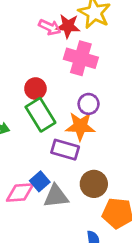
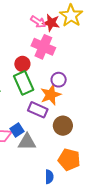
pink cross: (81, 58) -> (43, 47), moved
orange star: (80, 126) -> (51, 95), turned -30
brown circle: (94, 184) -> (63, 126), moved

